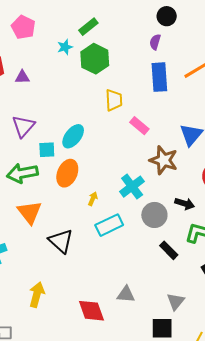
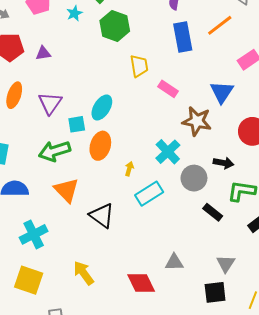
cyan star: (65, 47) -> (74, 13), moved
yellow arrow: (37, 295) -> (84, 273), turned -45

